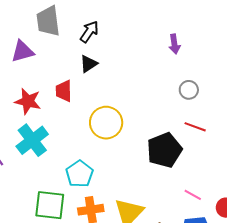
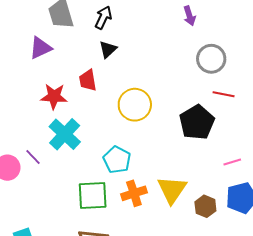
gray circle: (189, 90) -> (211, 59), size x1.5
pink line: (193, 195) -> (232, 162), turned -36

